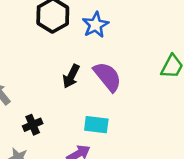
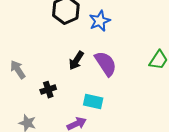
black cross: (33, 125) -> (48, 90), moved

